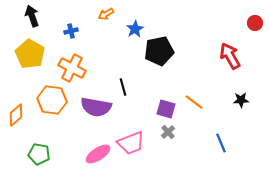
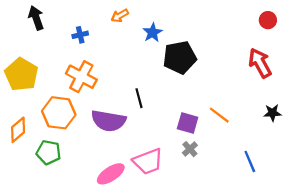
red circle: (255, 23) -> (268, 20), moved
yellow pentagon: (30, 54) -> (21, 74), moved
green pentagon: (39, 154) -> (49, 152), moved

